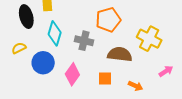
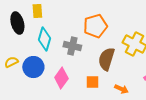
yellow semicircle: (19, 48) -> (11, 62), moved
brown semicircle: (120, 54) -> (106, 59), turned -80

